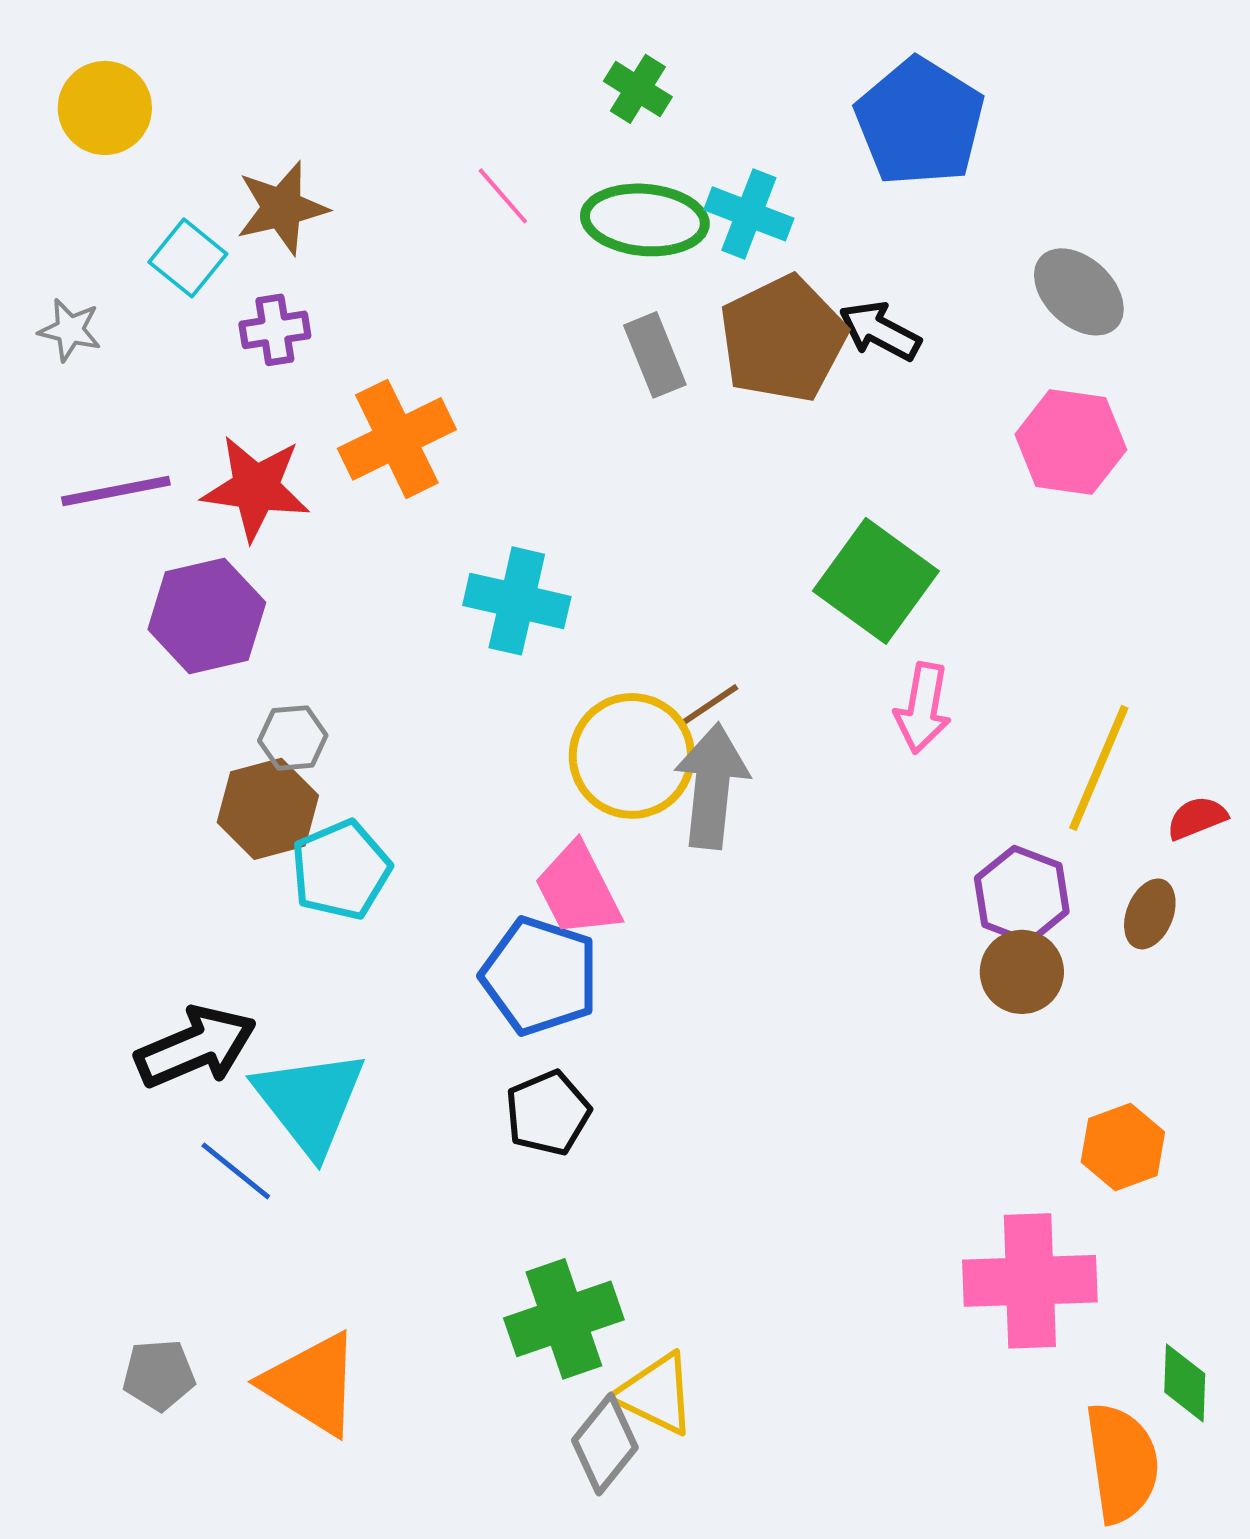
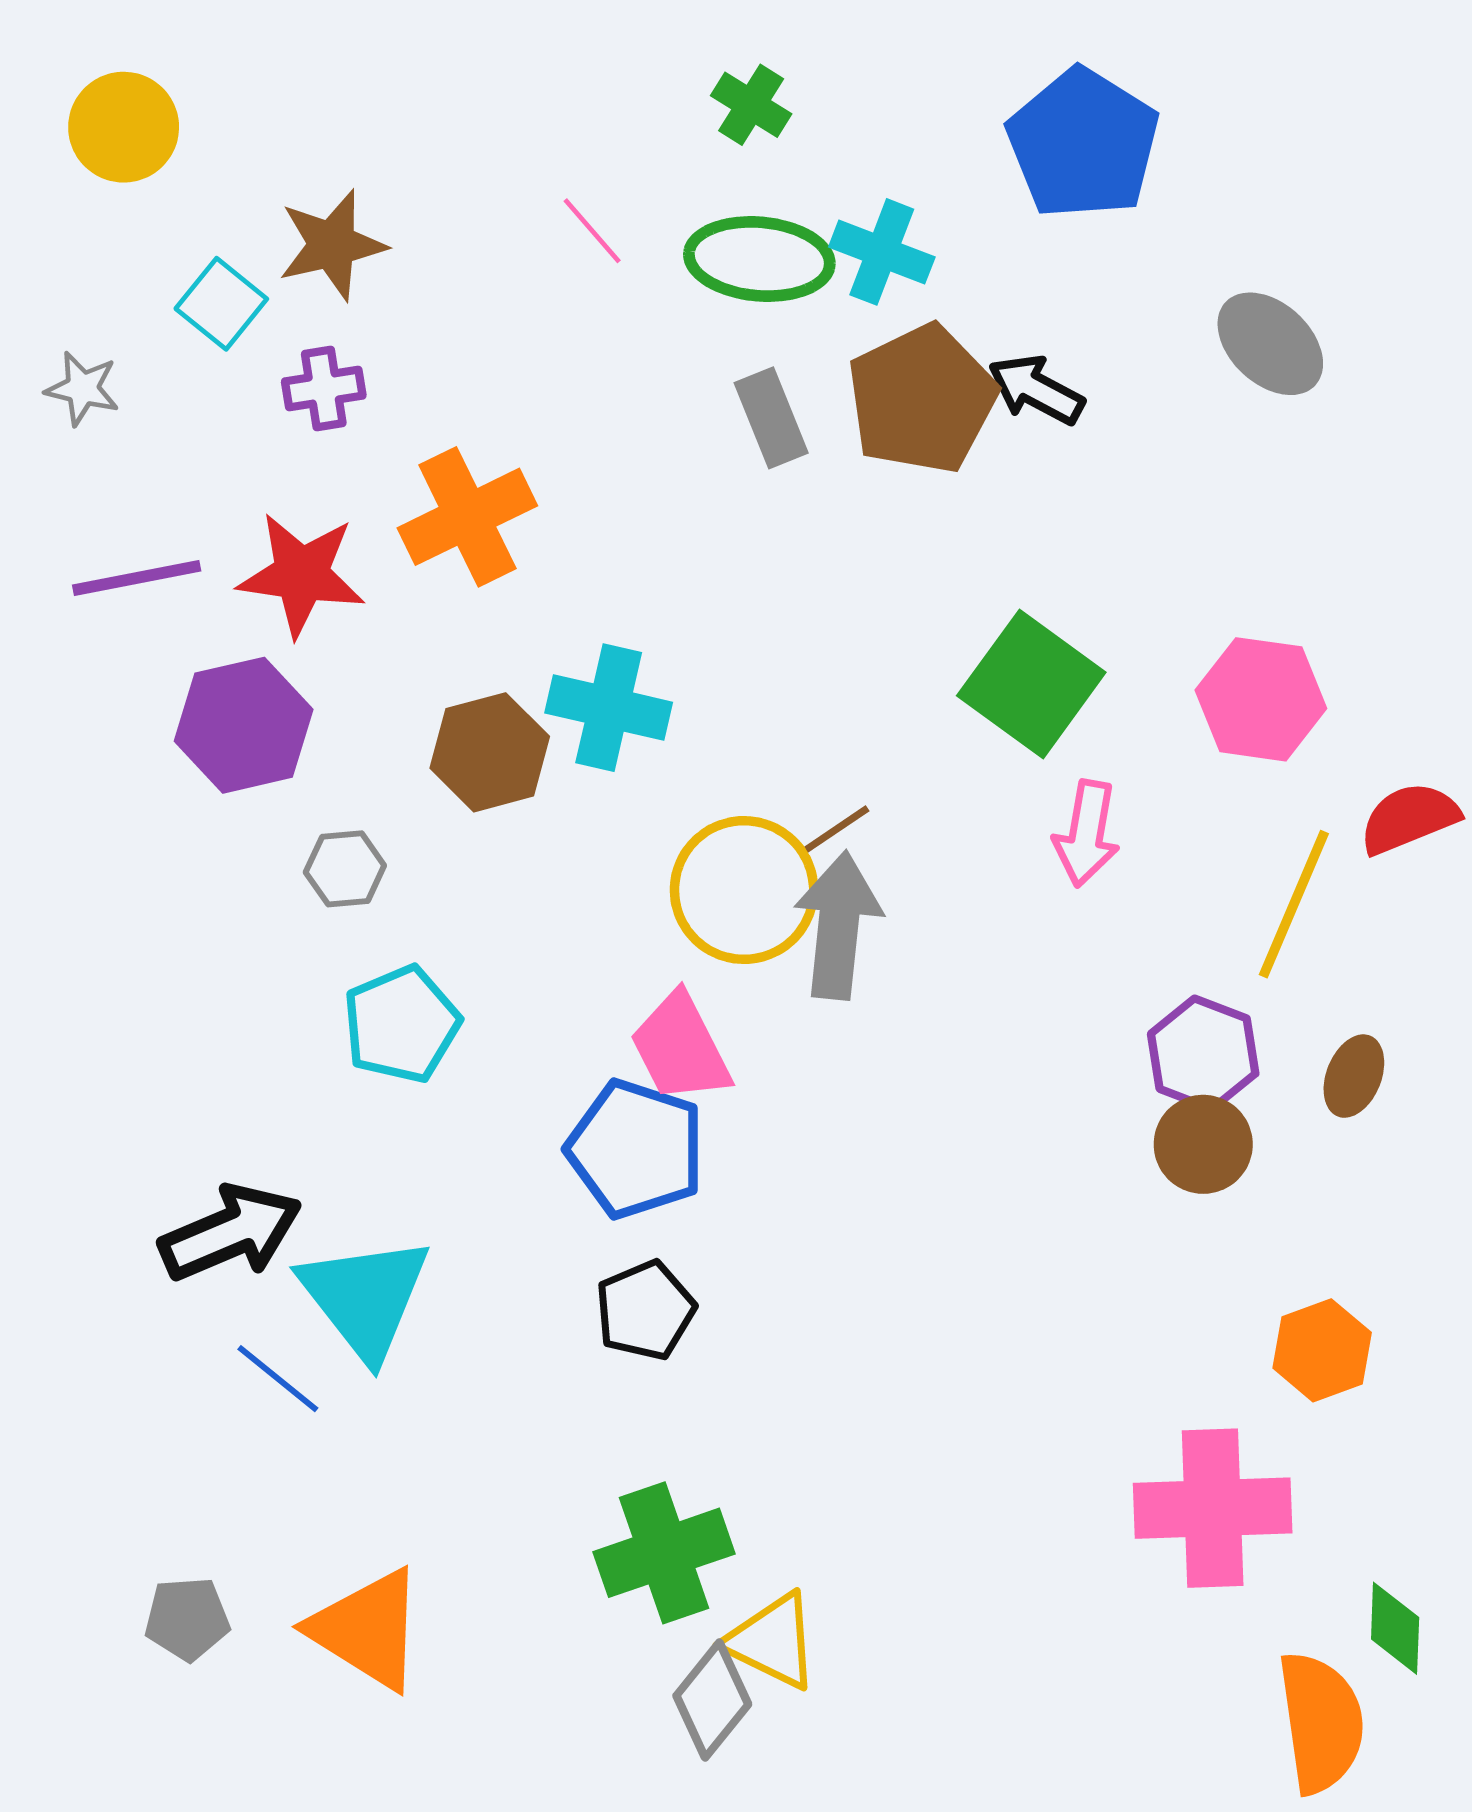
pink hexagon: (1071, 442) -> (1261, 699), moved
brown hexagon: (268, 809) -> (490, 752), moved
red semicircle: (1197, 818) -> (1409, 818), moved, size x1.4

